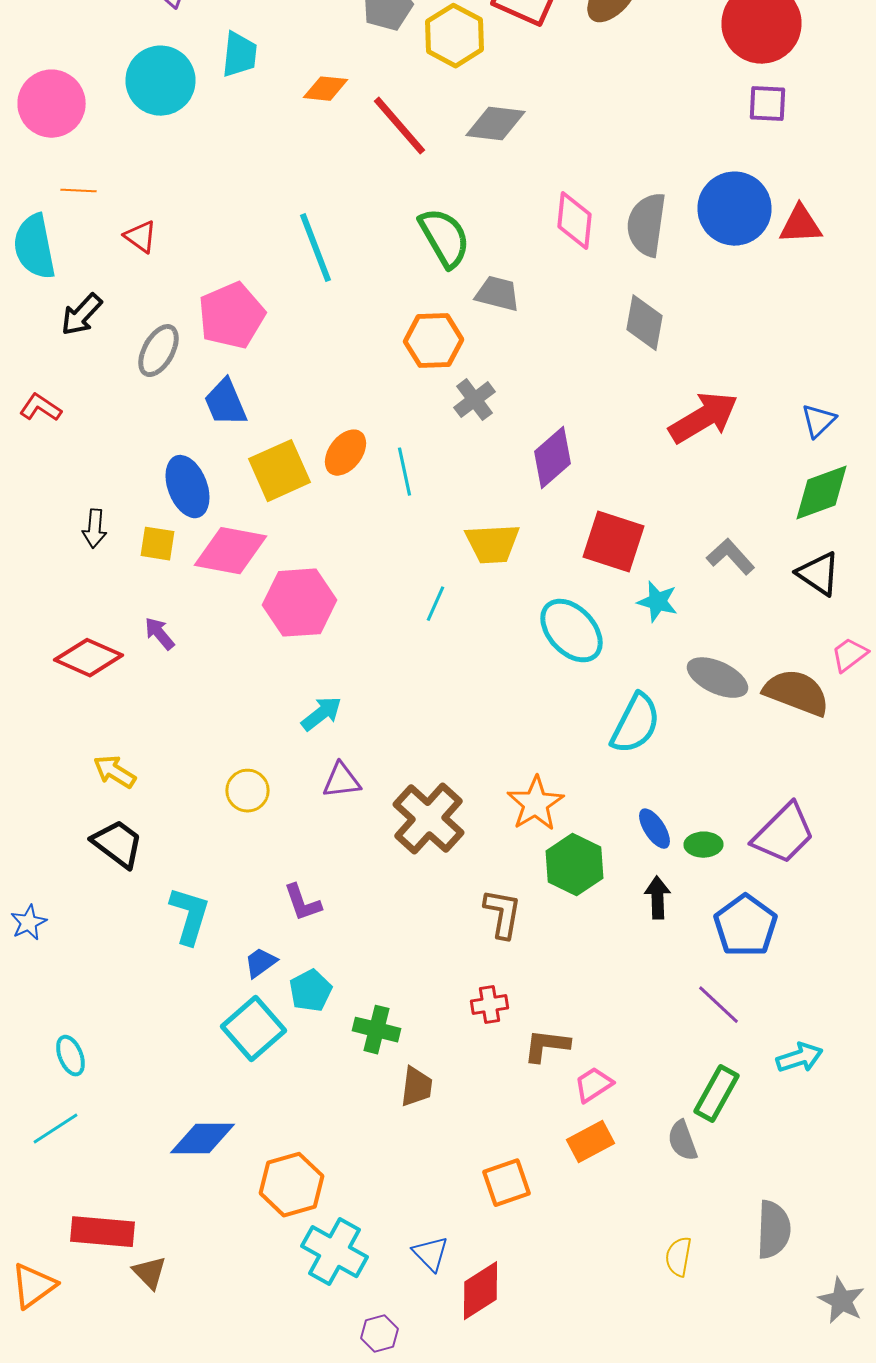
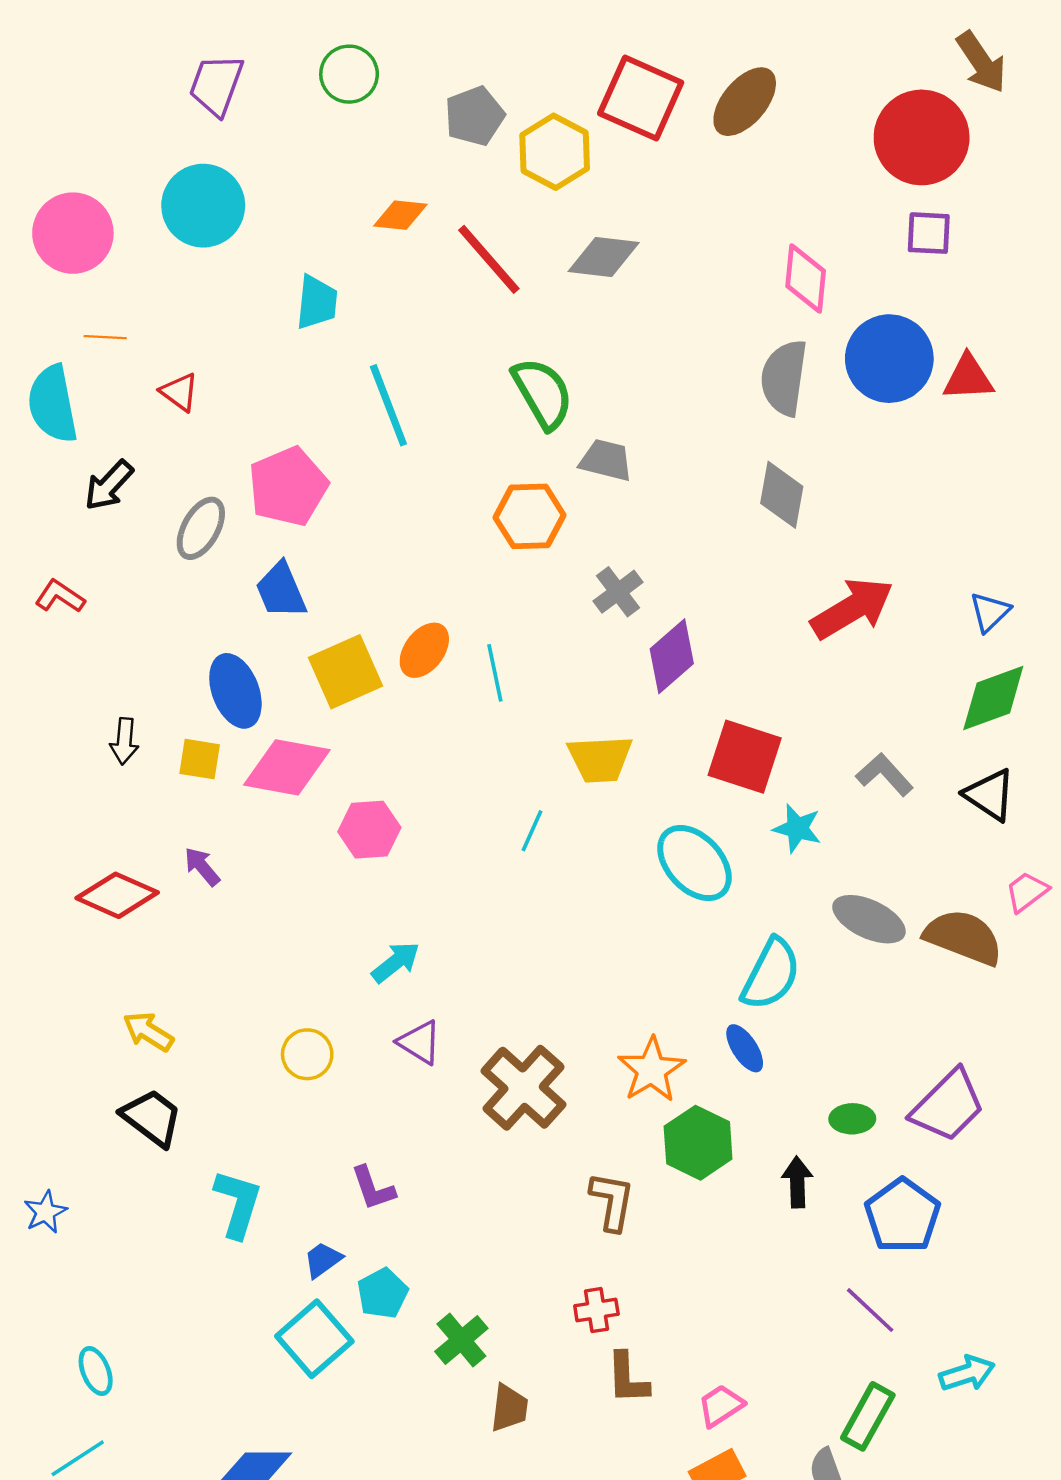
cyan trapezoid: (240, 55) -> (317, 302), moved
pink diamond: (574, 221) -> (806, 279), moved
gray cross: (474, 400) -> (618, 592), moved
pink hexagon: (300, 603) -> (369, 830), size x0.7
purple triangle: (342, 781) -> (420, 1042), turned 39
blue ellipse: (654, 829) -> (745, 1048), moved
green cross: (376, 1030) -> (461, 1340), turned 36
brown L-shape: (546, 1046) -> (628, 1378), moved, turned -99

